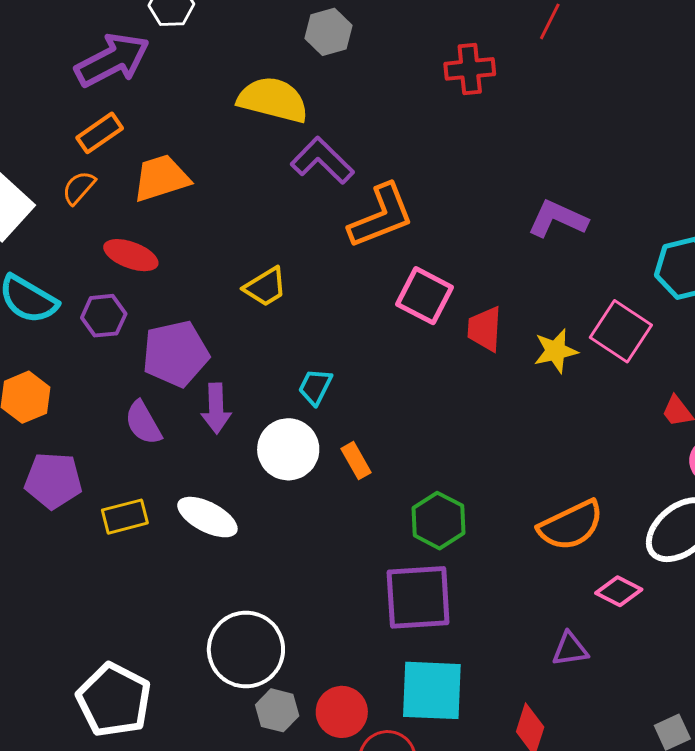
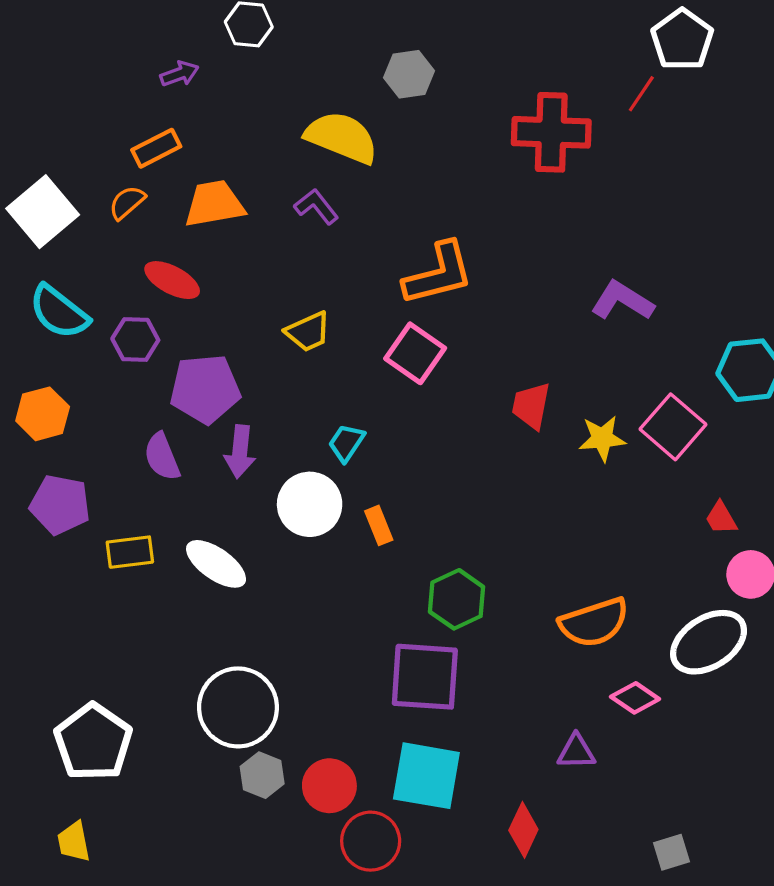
purple arrow: (112, 60) -> (180, 74), size x0.5
red cross: (470, 69) -> (551, 132), size x1.5
purple L-shape: (322, 160) -> (316, 207), moved, size x0.7
pink square: (424, 296) -> (415, 353), moved

